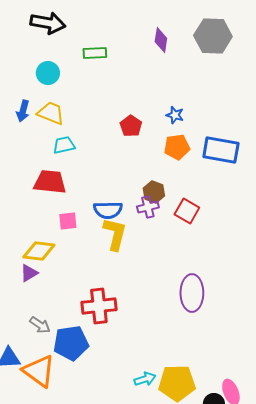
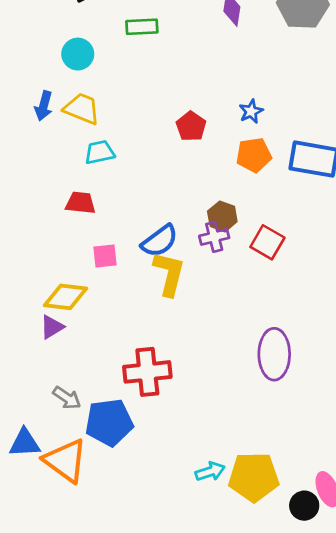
blue star: (175, 115) -> (251, 111), turned 30
red trapezoid: (50, 182) -> (80, 203), size x0.7
blue semicircle: (108, 210) -> (160, 241), turned -36

